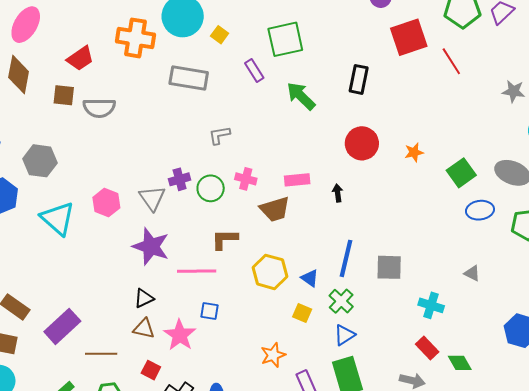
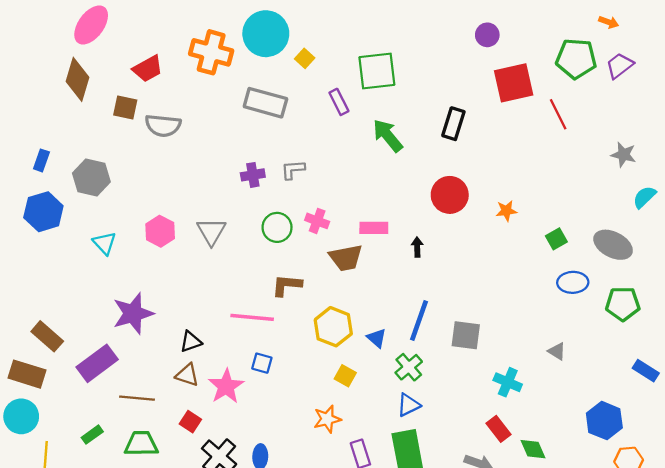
green square: (461, 173) -> (556, 239), size x0.7
purple cross: (180, 179) -> (253, 175), moved
cyan triangle: (58, 218) -> (104, 243), size x0.6
purple star: (151, 246) -> (133, 313), moved, turned 30
yellow square: (302, 313) -> (345, 376), moved

